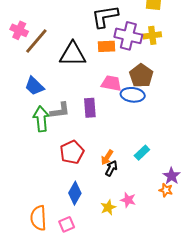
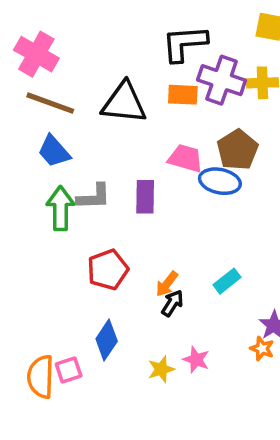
pink cross: (19, 30) -> (36, 54), size x1.4
brown line: (36, 41) -> (50, 103), moved, turned 64
pink square: (67, 224) -> (69, 370), moved

